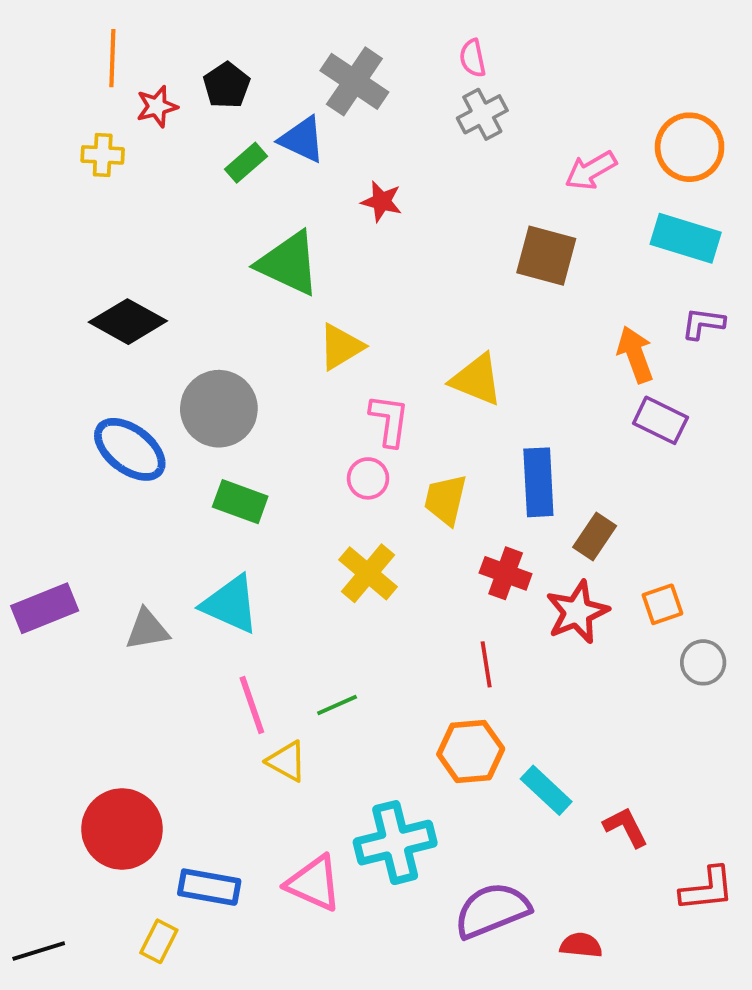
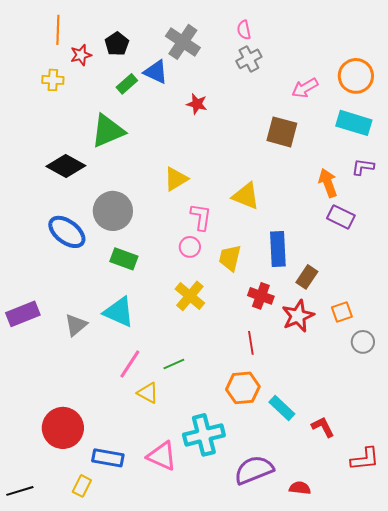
green triangle: (289, 263) -> (108, 131), moved, turned -48
gray triangle: (147, 629) -> (76, 325), turned -30
pink line: (252, 705) -> (130, 364), turned 52

